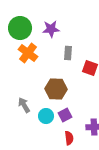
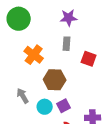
purple star: (51, 29) -> (69, 18), moved
orange cross: (28, 53) -> (34, 55), moved

